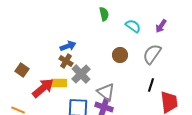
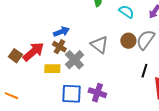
brown circle: (120, 55) -> (128, 41), moved
red arrow: (43, 88) -> (33, 52), moved
gray triangle: (106, 92) -> (99, 45), moved

